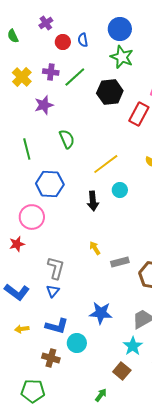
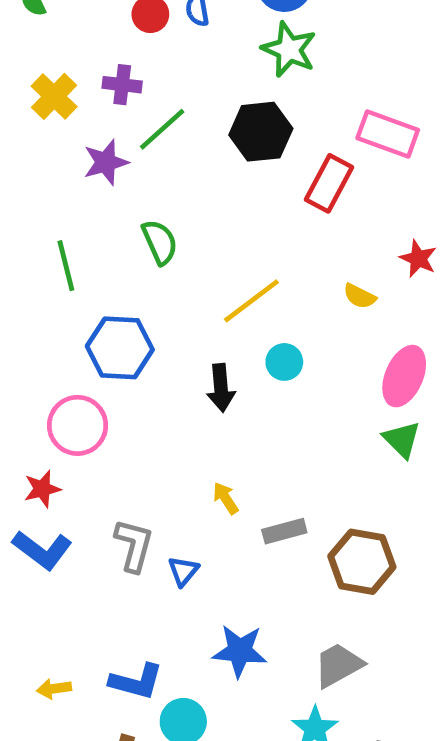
green line: (75, 77) -> (162, 129), moved
blue triangle: (53, 291) -> (183, 571), moved
blue L-shape: (17, 292) -> (42, 550), moved

